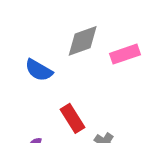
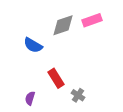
pink rectangle: (125, 54) -> (92, 20), moved

